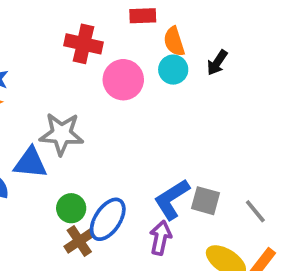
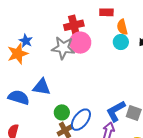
red cross: (84, 44) -> (74, 25), turned -30
pink circle: (123, 80) -> (80, 43), moved
gray star: (62, 134) -> (63, 48), moved

